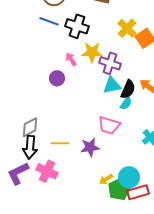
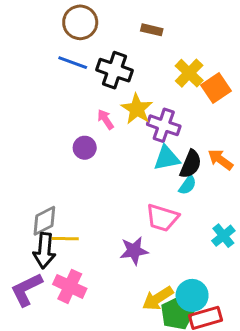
yellow star: (92, 52) -> (137, 109), turned 30
yellow line: (60, 143) -> (65, 239), moved
yellow arrow: (106, 179) -> (158, 298), size x1.5

